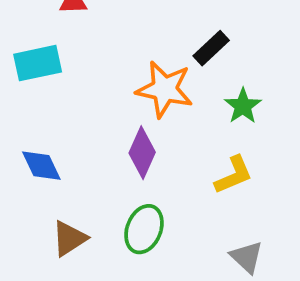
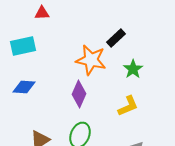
blue diamond: (41, 166) -> (24, 87), moved, turned -60

